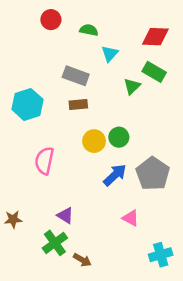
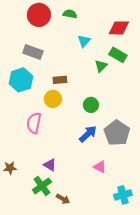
red circle: (51, 20) -> (39, 15), size x1.5
green semicircle: (89, 30) -> (70, 14), moved
gray rectangle: (76, 76) -> (33, 52), moved
yellow circle: (94, 141) -> (53, 99), moved

